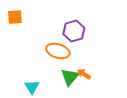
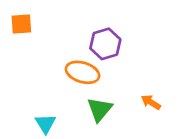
orange arrow: (84, 74) -> (151, 102), moved

